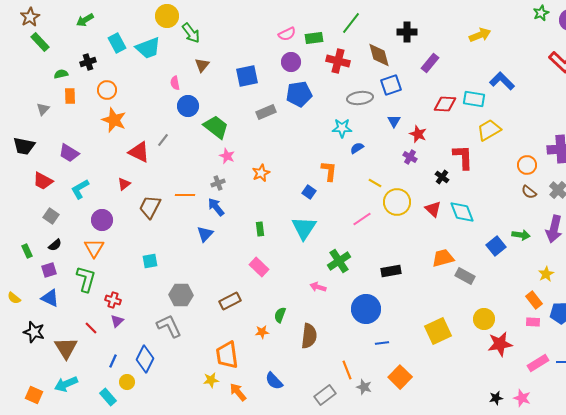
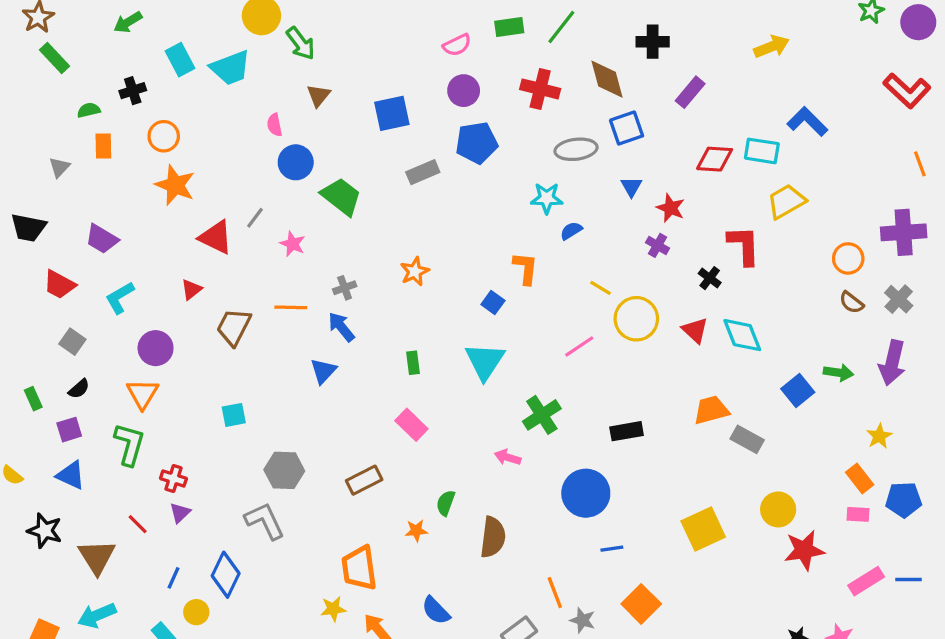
green rectangle: (314, 38) -> (509, 27), moved
pink star: (227, 156) -> (292, 244), moved

